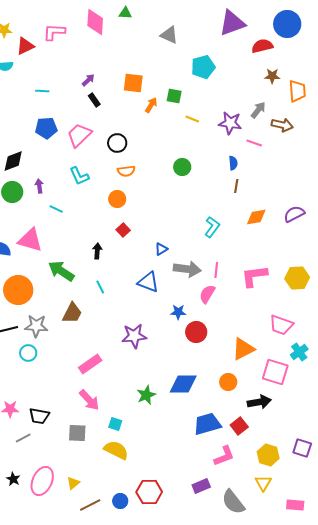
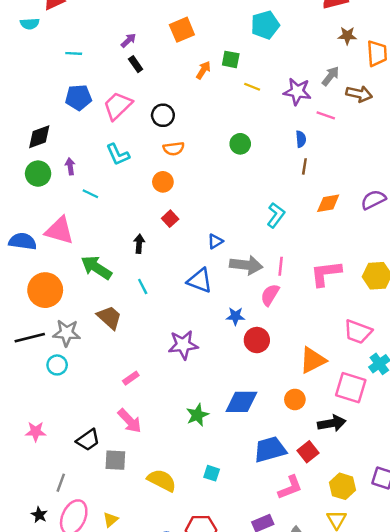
orange square: (133, 83) -> (182, 30), moved, turned -30
brown trapezoid: (72, 313) -> (109, 317), turned -75
pink rectangle: (90, 364) -> (131, 378), size x0.6
black trapezoid: (39, 416) -> (88, 440), moved, turned -45
cyan square: (115, 424) -> (212, 473), moved
gray line: (23, 438) -> (61, 483), moved, turned -42

